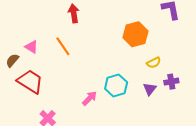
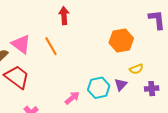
pink triangle: (32, 47) -> (21, 44), size x1.5
purple triangle: (150, 89) -> (121, 84), moved

